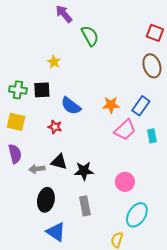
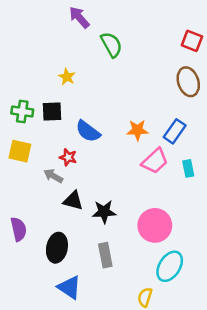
purple semicircle: (15, 154) -> (19, 229), moved
gray arrow: (37, 169) -> (53, 176), moved, turned 35
pink circle: (125, 182) -> (155, 225), size x1.4

